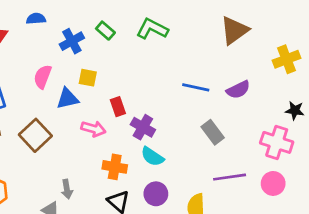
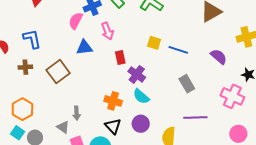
pink semicircle: (43, 77) -> (76, 21), moved
yellow square: (88, 78) -> (154, 43), moved
purple semicircle: (238, 90) -> (219, 57), moved, turned -120
pink arrow: (93, 129) -> (107, 31), moved, turned 48
pink circle: (273, 183) -> (238, 134), moved

